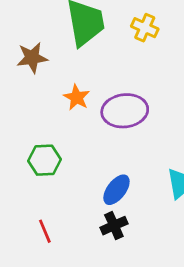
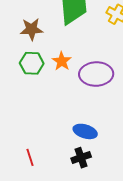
green hexagon: (45, 160) -> (32, 63), moved
blue ellipse: (116, 190) -> (85, 131), turned 65

